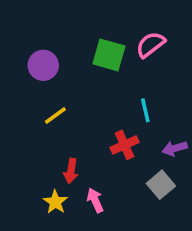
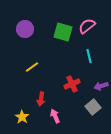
purple circle: (43, 65) -> (25, 29), moved
cyan line: (145, 110) -> (89, 56), moved
yellow star: (55, 202) -> (22, 117), moved

